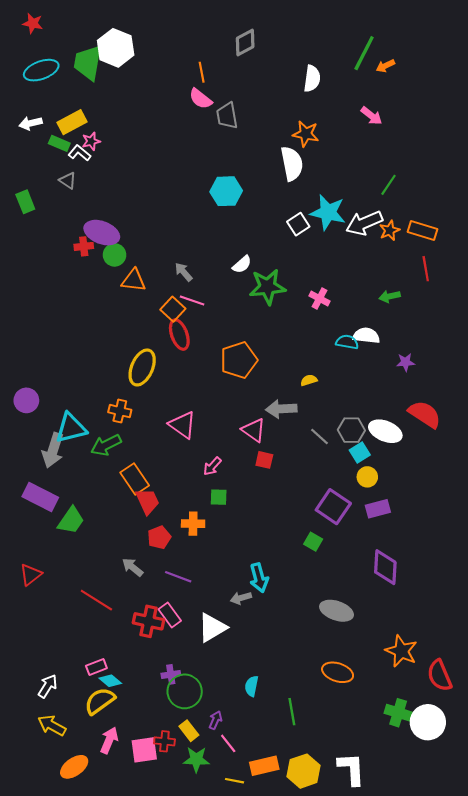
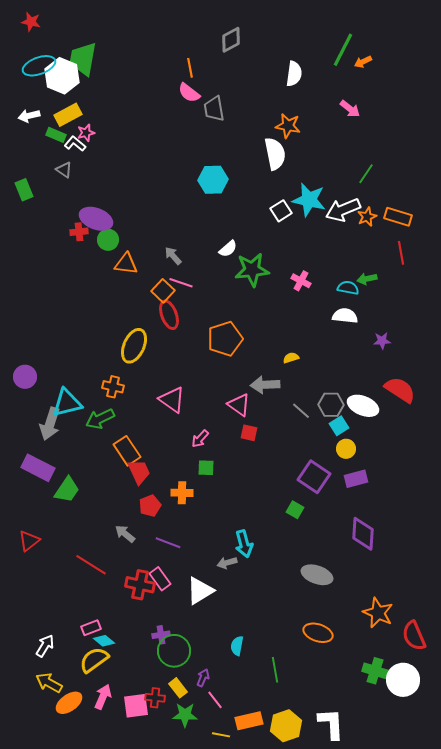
white hexagon: (116, 48) -> (62, 76), moved
cyan semicircle: (347, 342) -> (348, 288), moved
orange ellipse: (74, 767) -> (69, 703), moved

